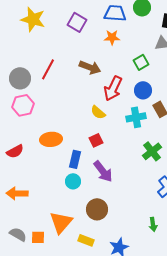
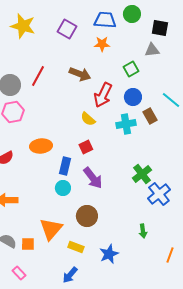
green cross: (152, 151) -> (142, 174), moved

